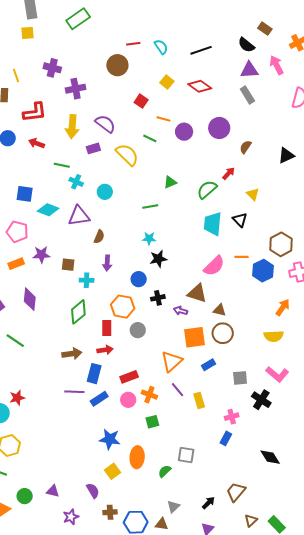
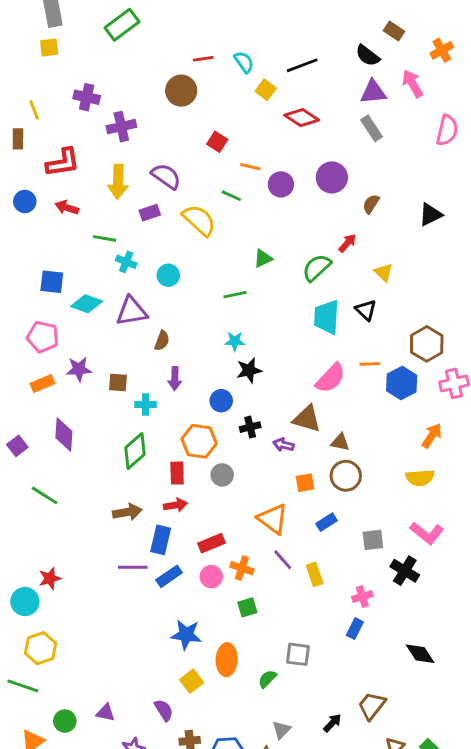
yellow square: (167, 82) -> (266, 90), moved
orange square: (195, 337) -> (305, 483), size x0.6
orange triangle: (172, 361) -> (273, 519), turned -40

